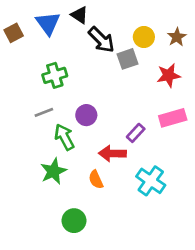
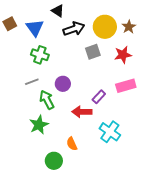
blue triangle: (48, 23) -> (35, 28), moved
yellow circle: (144, 37) -> (105, 27), size x1.5
black arrow: (101, 40) -> (74, 29), turned -65
gray square: (127, 59) -> (93, 52), moved
green cross: (55, 75) -> (40, 55), turned 36
orange semicircle: (96, 179) -> (72, 144), moved

